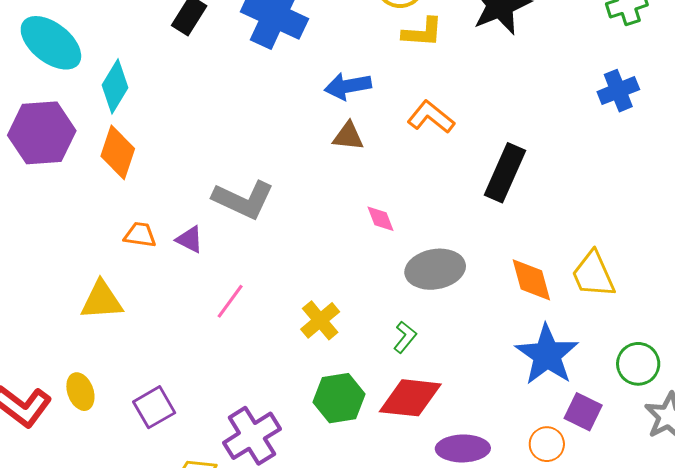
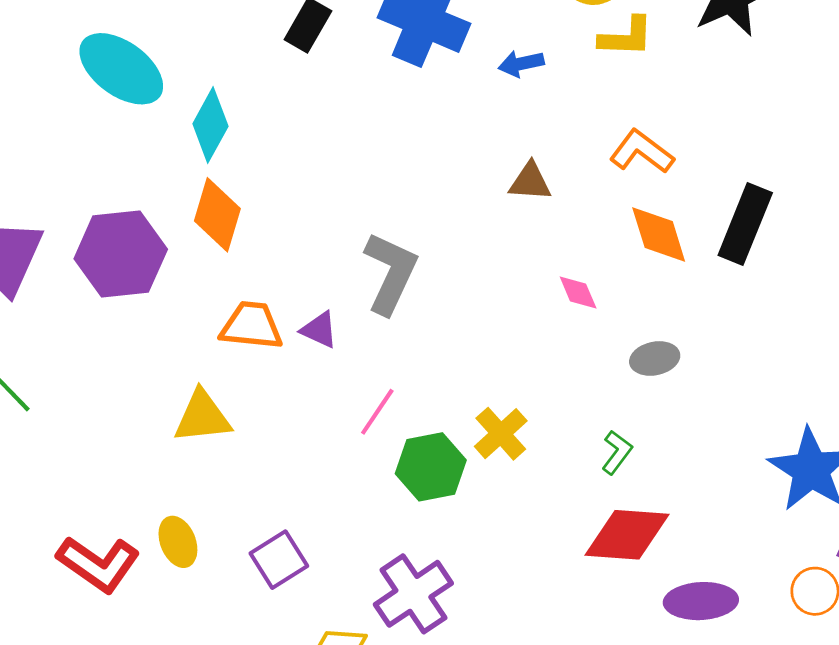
blue arrow: (348, 86) -> (521, 64), moved, size x0.7
purple hexagon: (42, 133) -> (121, 254), moved
gray L-shape: (243, 200) -> (390, 273), turned -88
orange trapezoid: (140, 235) -> (252, 326), size x1.4
gray ellipse: (435, 269) -> (655, 358), size x0.6
orange diamond: (531, 280) -> (659, 235), moved
green hexagon: (339, 398) -> (431, 467), moved

